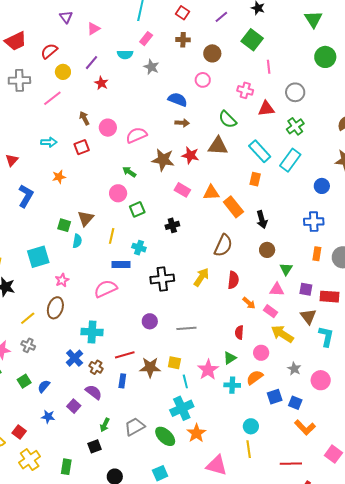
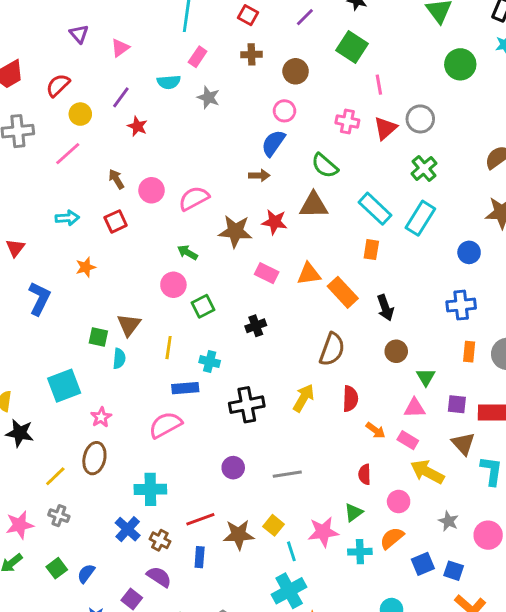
blue semicircle: (178, 100) -> (273, 143), moved, turned -72
red triangle: (266, 109) -> (385, 128), moved, turned -30
yellow square: (174, 363) -> (273, 525), turned 32
pink star: (208, 370) -> (323, 532), turned 30

